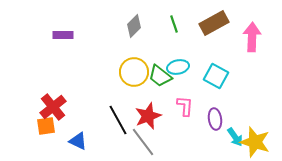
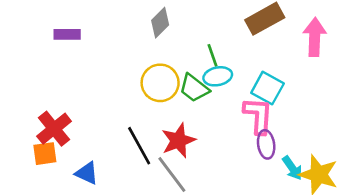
green line: (174, 24) -> (212, 55), moved
pink L-shape: (185, 106) -> (258, 116), moved, size x1.4

